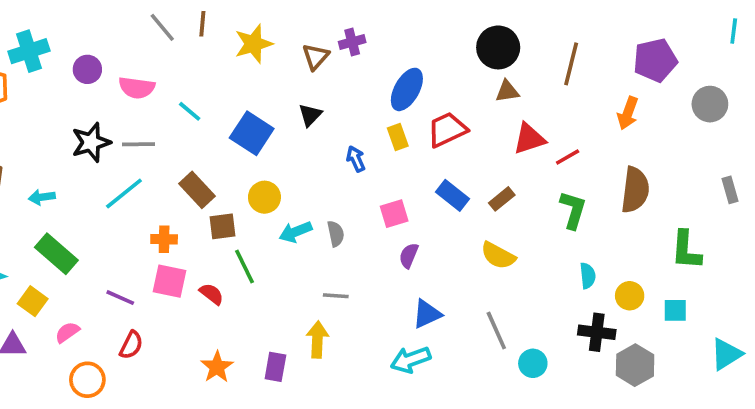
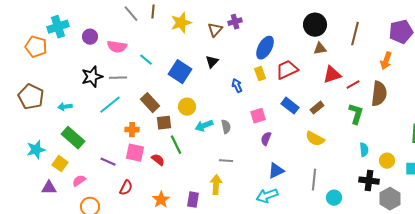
brown semicircle: (635, 190) -> (379, 94), moved
gray line: (496, 330) -> (314, 180), turned 30
red semicircle: (131, 345) -> (126, 188), moved

